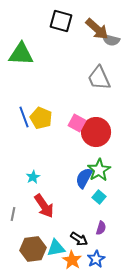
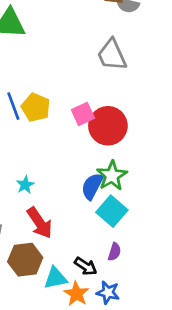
pink square: (77, 123) -> (83, 114), turned 36
cyan square: (99, 197) -> (112, 211), size x1.6
brown hexagon: (33, 249) -> (25, 260), moved
blue star: (96, 259) -> (108, 292), turned -30

